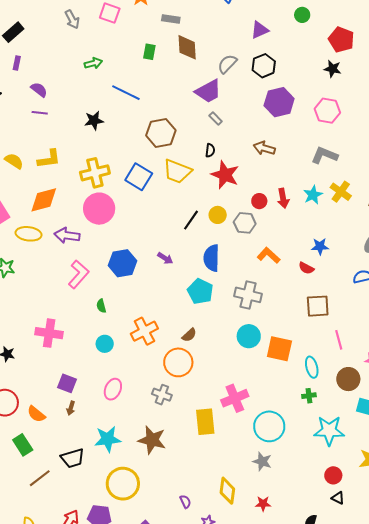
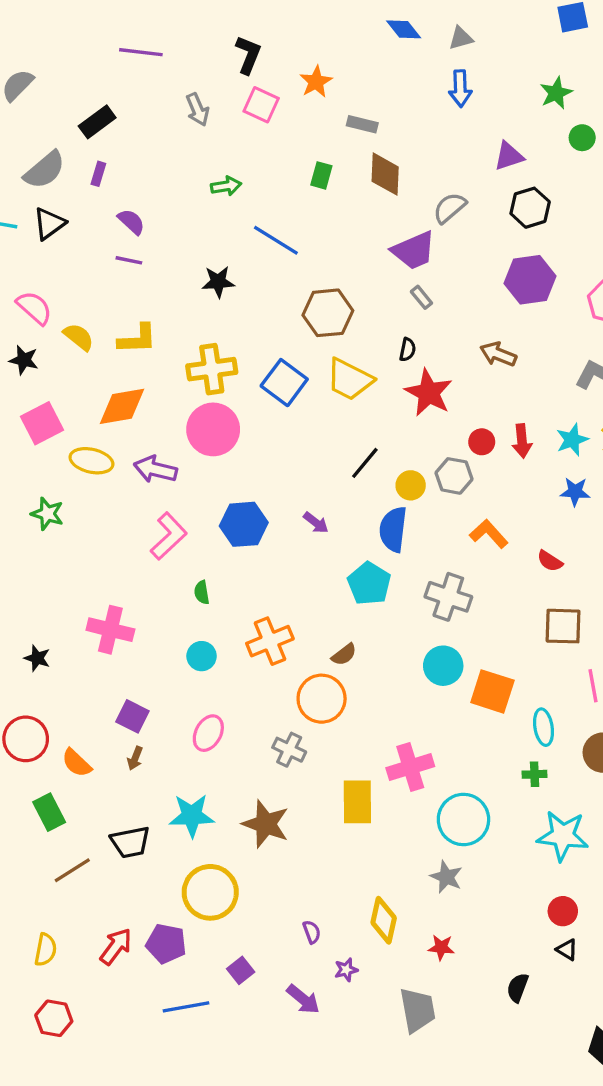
black hexagon: (264, 66) -> (530, 208), moved
yellow circle: (218, 215) -> (411, 485), moved
blue star: (320, 246) -> (575, 492), moved

